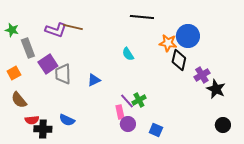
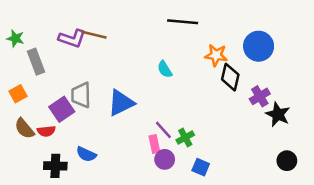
blue circle: (188, 36) -> (259, 46), moved
purple square: (48, 64) -> (62, 109), moved
blue triangle: (94, 80) -> (121, 103), size x1.6
green cross: (139, 100) -> (185, 138), moved
red semicircle: (32, 120) -> (46, 131), moved

